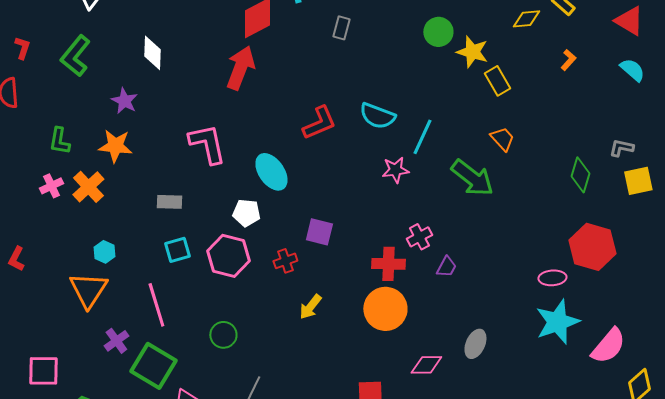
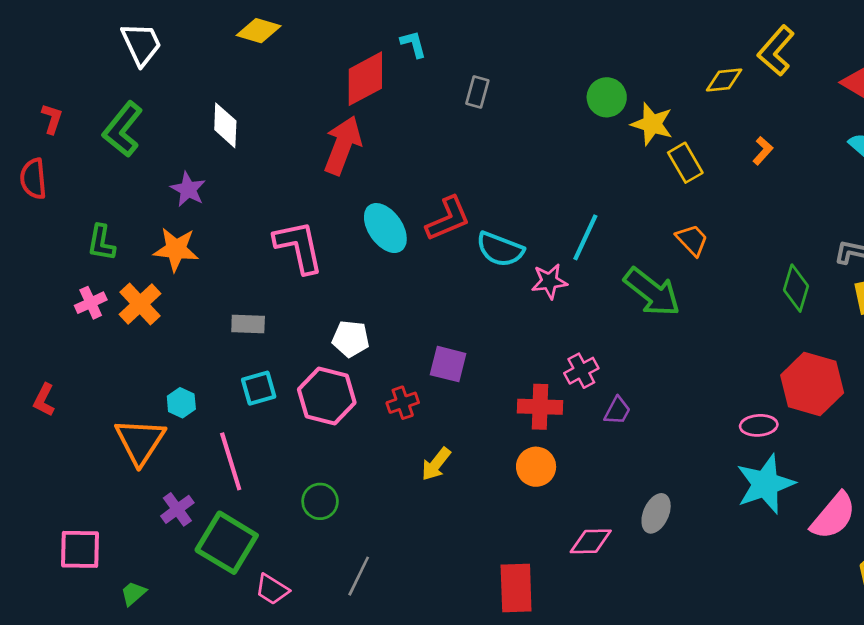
orange L-shape: (568, 60) -> (763, 151), moved
cyan semicircle: (377, 116) -> (500, 249), moved
cyan ellipse: (271, 172) -> (385, 228), moved
cyan hexagon: (104, 252) -> (181, 403), moved
orange circle: (385, 309) -> (536, 467), size x0.7

